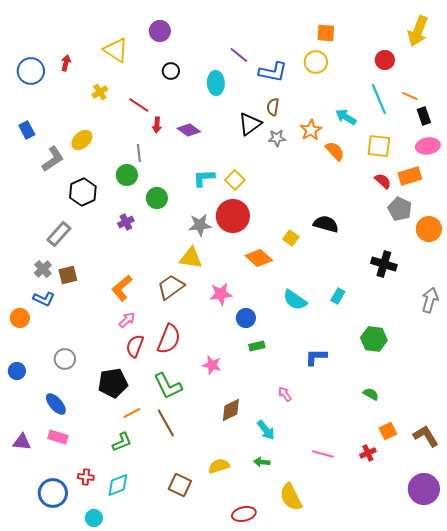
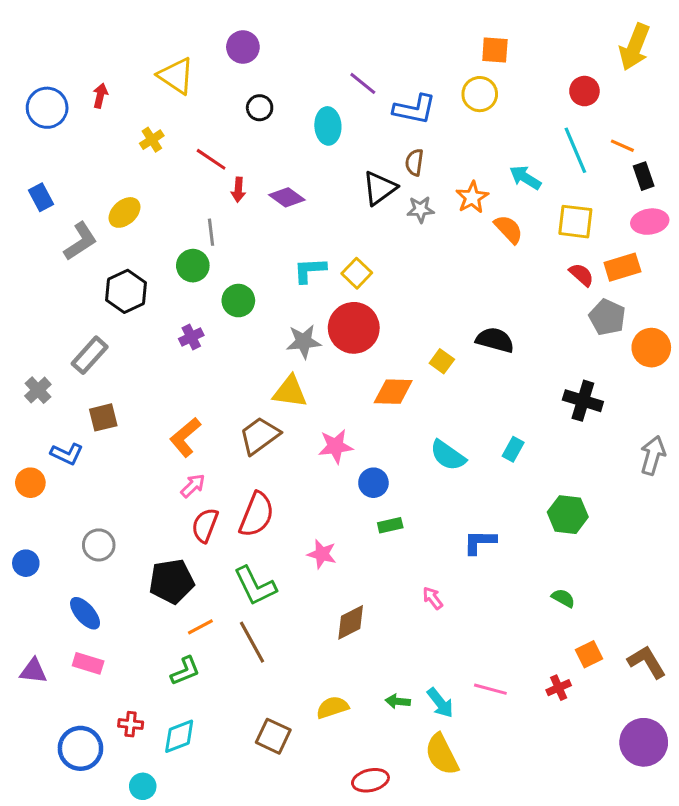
orange diamond: (259, 258) -> (393, 392), turned -40
gray cross: (43, 269) -> (38, 390), moved
cyan arrow: (266, 430) -> (440, 703), moved

